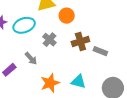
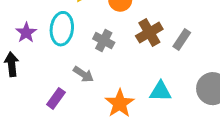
cyan ellipse: (24, 25) -> (62, 29), turned -50
gray rectangle: (100, 51) -> (182, 39), turned -64

